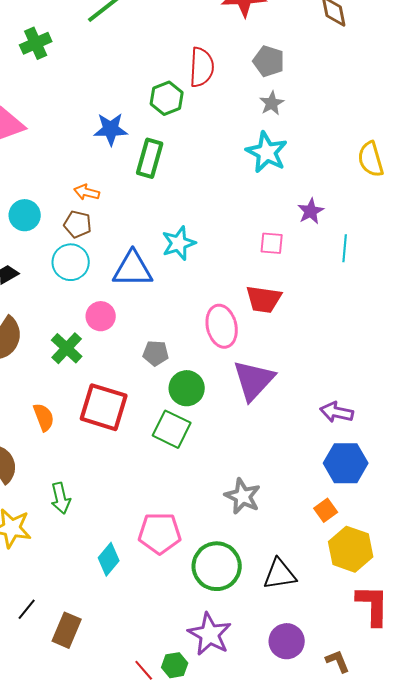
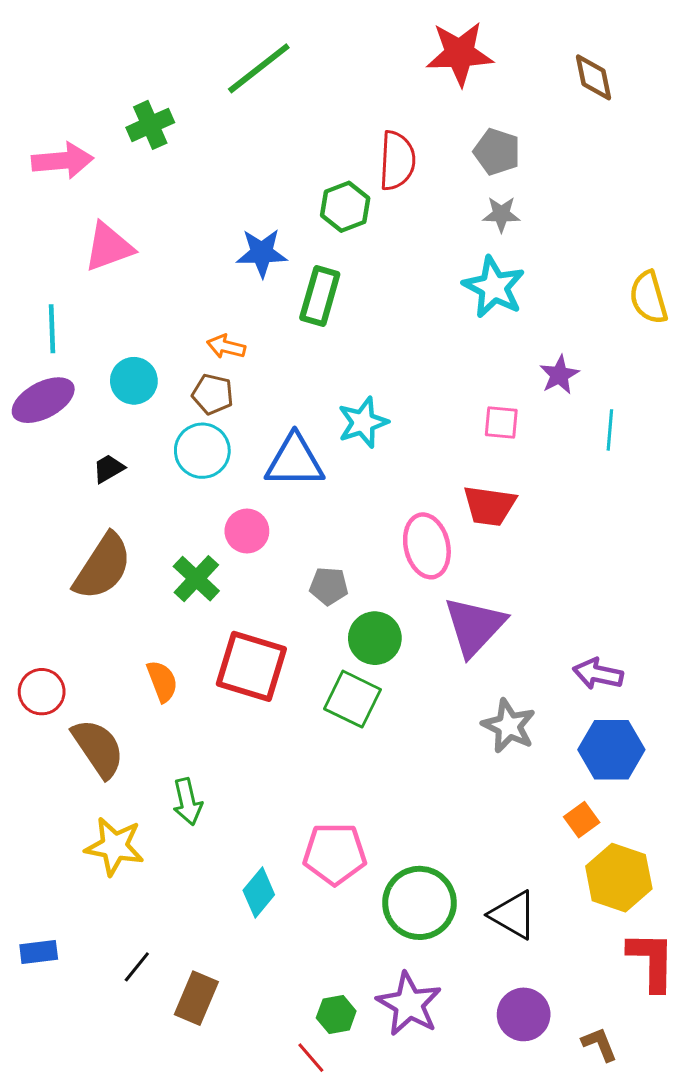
gray star: (272, 103) -> (501, 214), turned 30
gray star: (243, 496) -> (509, 726), moved
black triangle: (280, 574) -> (513, 915), turned 39
green hexagon: (175, 665) -> (336, 1014), moved

